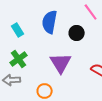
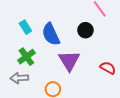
blue semicircle: (50, 22) -> (51, 34), moved, turned -35

